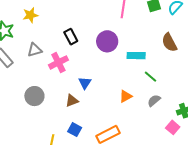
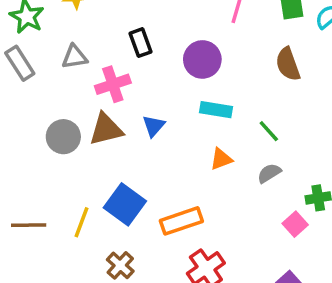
brown semicircle: (169, 42) -> (288, 64), moved
cyan rectangle: (136, 56) -> (216, 110), moved
brown triangle: (72, 101) -> (106, 129), moved, size x1.5
blue square: (75, 130) -> (125, 204), size x1.6

